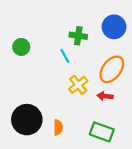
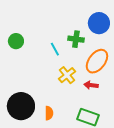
green cross: (78, 36) -> (76, 39), moved

